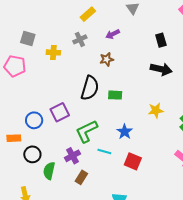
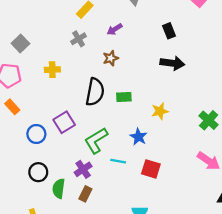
gray square: (28, 38) -> (20, 44), turned 35
yellow cross: (53, 52) -> (52, 70), moved
yellow star: (156, 110) -> (160, 111), moved
orange rectangle: (14, 138) -> (12, 107), moved, turned 56
brown rectangle: (81, 177) -> (85, 194), moved

